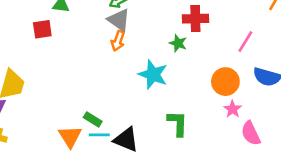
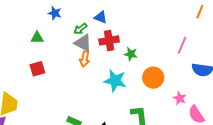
red cross: (195, 19) -> (109, 40), moved
red square: (42, 29) -> (37, 69), moved
orange circle: (225, 82) -> (153, 78), moved

